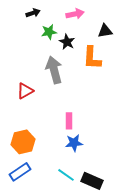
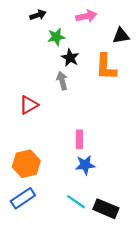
black star: (67, 42) -> (70, 58), moved
gray arrow: (54, 70) -> (62, 81), size x0.6

